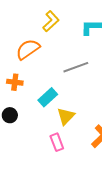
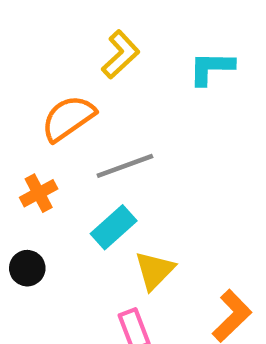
gray line: (76, 67) -> (125, 166), moved
orange cross: (15, 82) -> (39, 193), turned -35

